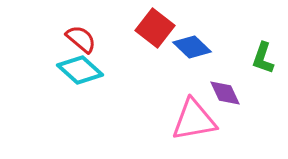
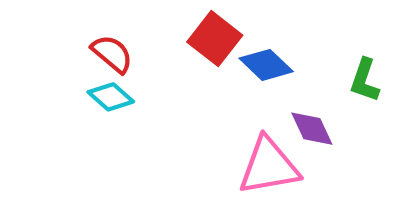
cyan diamond: (80, 70) -> (111, 97), size x0.7

